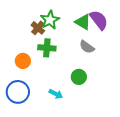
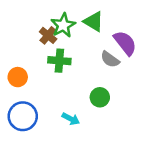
purple semicircle: (99, 20) -> (125, 43), moved
green triangle: (83, 22) -> (93, 21), moved
orange circle: (23, 61) -> (18, 77), moved

